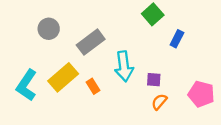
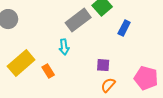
gray rectangle: (91, 42) -> (78, 20), moved
cyan arrow: (124, 66) -> (64, 47), moved, size x0.6

